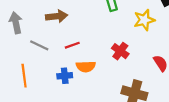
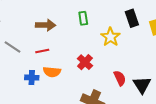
brown arrow: (57, 16) -> (46, 25), moved
yellow star: (144, 20) -> (110, 37), turned -30

